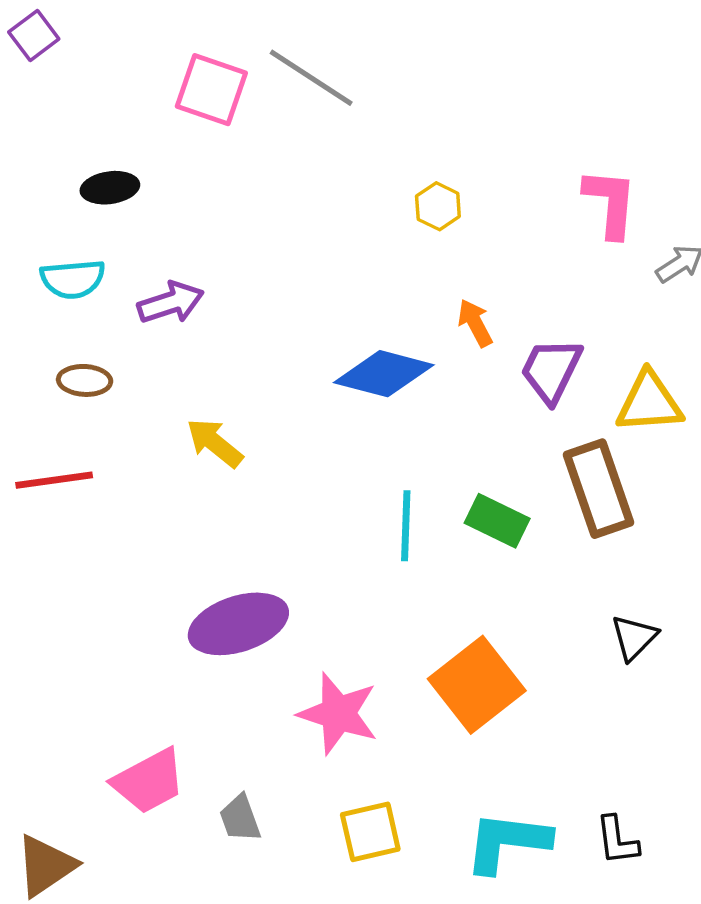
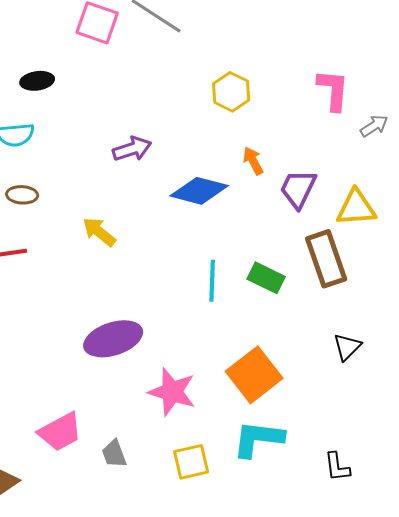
yellow hexagon: (438, 206) -> (231, 92), size x1.4
purple arrow: (171, 303) -> (132, 149), moved
cyan L-shape: (507, 842) -> (258, 439), moved

